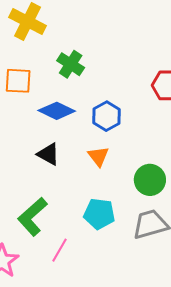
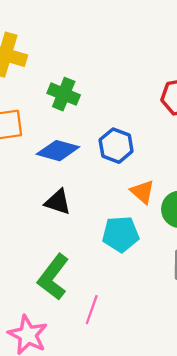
orange triangle: (98, 156) -> (142, 192), moved
cyan pentagon: (99, 214) -> (121, 234), moved

